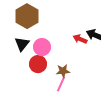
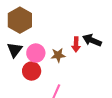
red arrow: (80, 39) -> (76, 45), turned -112
brown star: (63, 71) -> (58, 55), moved

